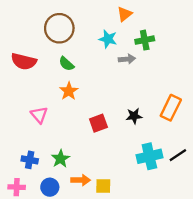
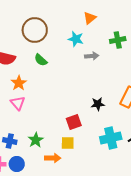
green cross: (145, 40) -> (118, 40), moved
orange star: (69, 91) -> (19, 83), moved
red square: (98, 123) -> (74, 122), moved
yellow square: (103, 186) -> (68, 143), moved
blue circle: (50, 187) -> (17, 164), moved

